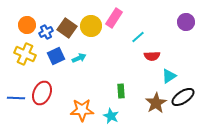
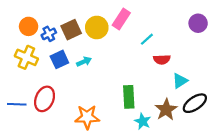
brown square: (67, 28) -> (71, 30), turned 30
green rectangle: (121, 91) -> (129, 97), size x1.5
cyan star: (111, 116) -> (143, 121), moved

